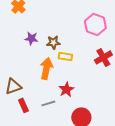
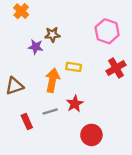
brown star: (53, 42) -> (52, 35), moved
brown triangle: (13, 86) -> (14, 86), moved
gray line: (48, 103) -> (50, 112), moved

